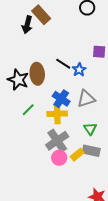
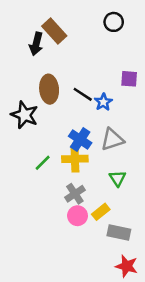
brown ellipse: (37, 74) -> (49, 89), moved
green line: (28, 110) -> (43, 163), moved
gray cross: (57, 141) -> (75, 194), size x0.7
gray rectangle: (91, 151) -> (119, 233), moved

